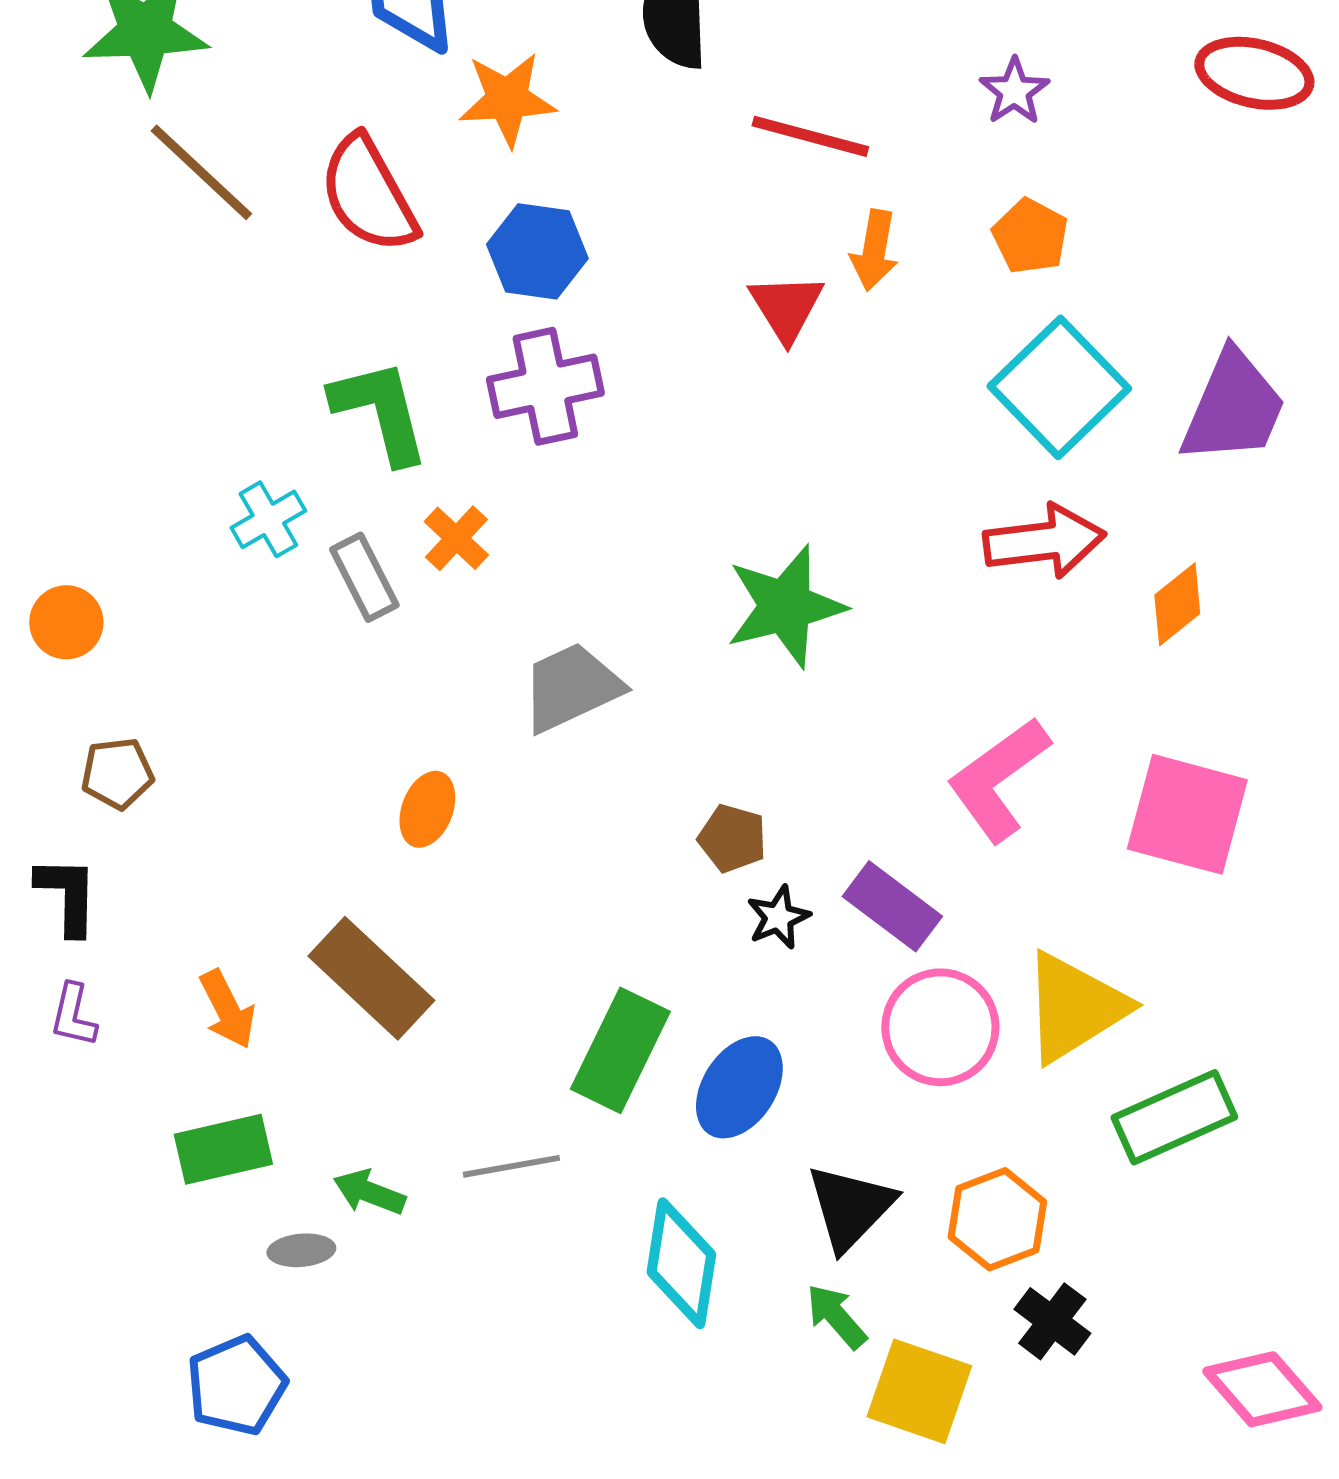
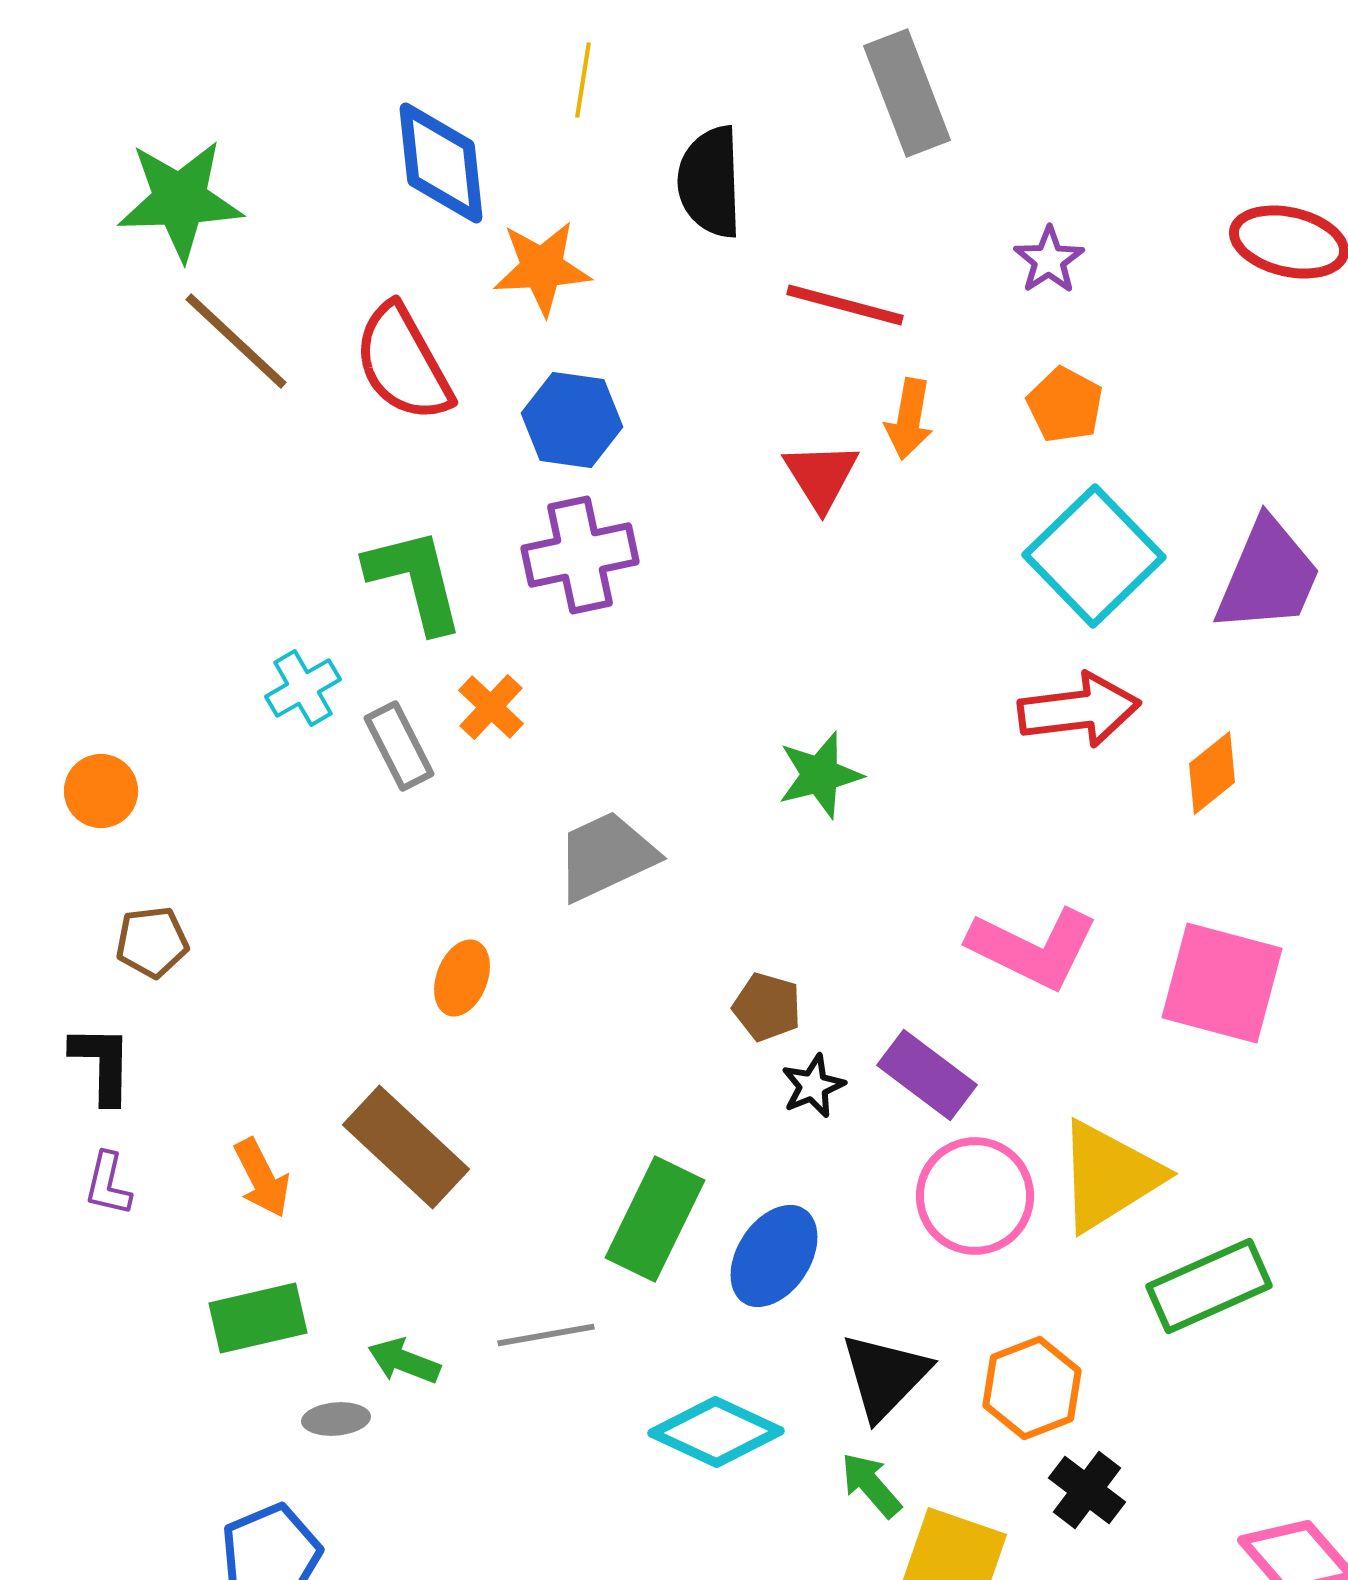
green star: (785, 606) -> (820, 775), size x0.7
pink L-shape: (998, 779) -> (1033, 948), turned -118
cyan diamond: (681, 1263) -> (716, 1432), turned -74

